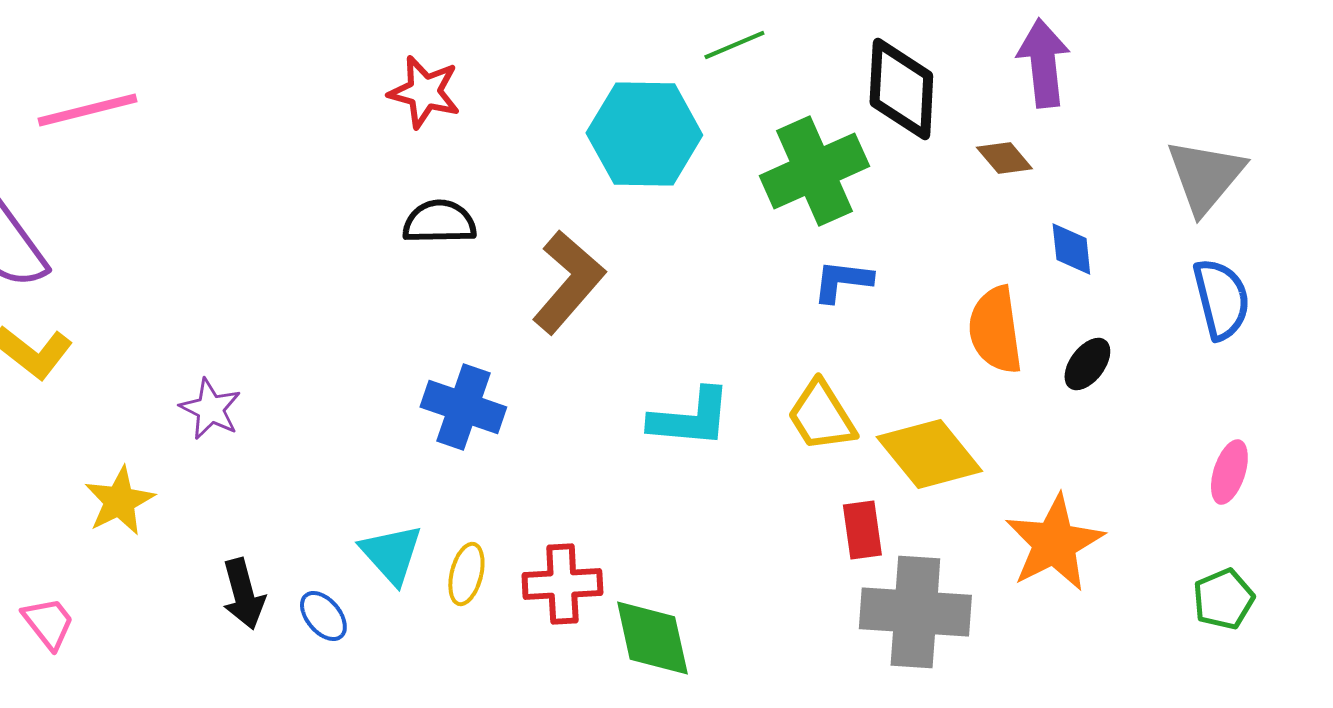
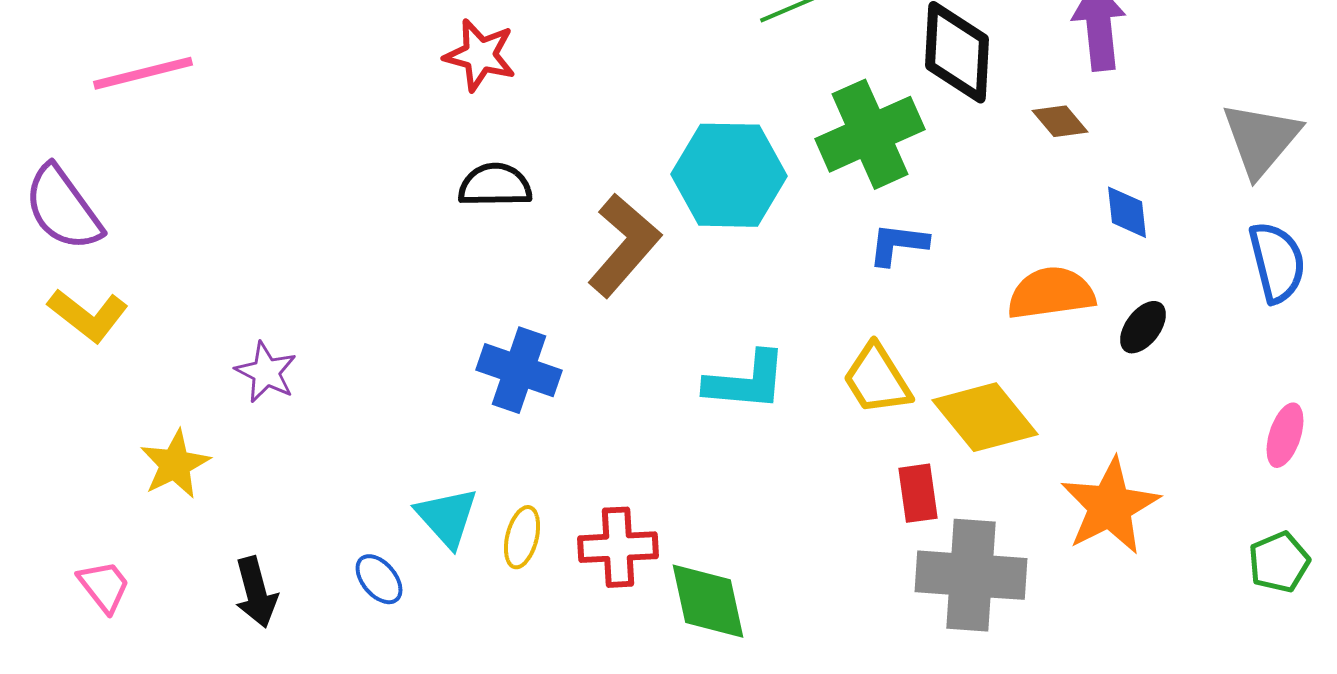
cyan hexagon: (644, 134) -> (729, 175), moved
orange semicircle: (995, 330) -> (1051, 293), turned 90
black arrow: (243, 594) -> (256, 592), moved

